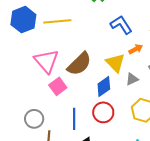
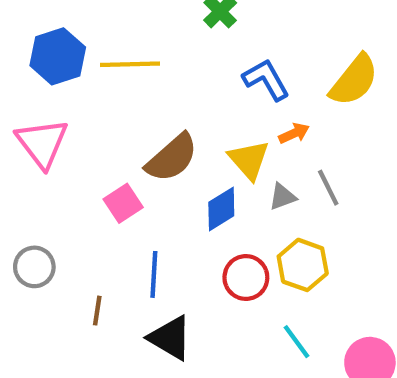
pink triangle: (46, 61) -> (42, 143), moved
red circle: (103, 112) -> (246, 278), moved
gray circle: (34, 119) -> (34, 267), moved

